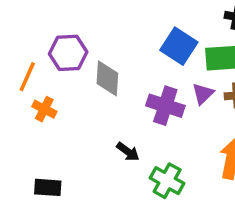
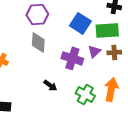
purple hexagon: (68, 53) -> (37, 14), moved
green cross: (167, 181) -> (85, 94), moved

